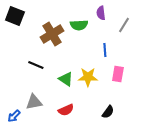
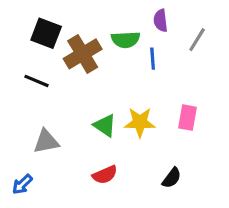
black square: (15, 16) -> (46, 33), moved
blue line: (105, 50) -> (153, 59), moved
black line: (36, 65) -> (37, 81), moved
gray triangle: (34, 102) -> (46, 141), moved

